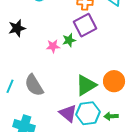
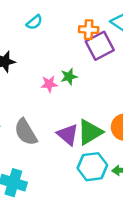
purple square: (85, 25) -> (100, 46), moved
purple triangle: (68, 113) -> (68, 135), moved

